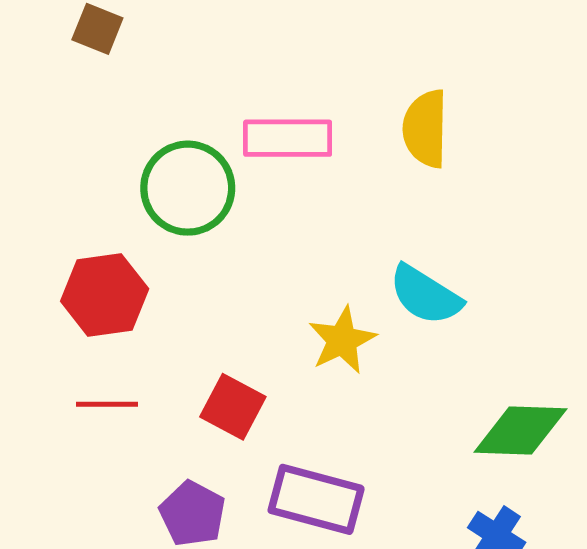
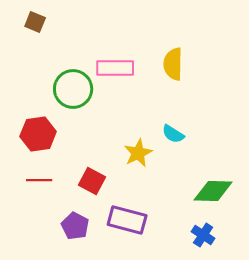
cyan semicircle: (425, 295) -> (173, 134), size x0.7

